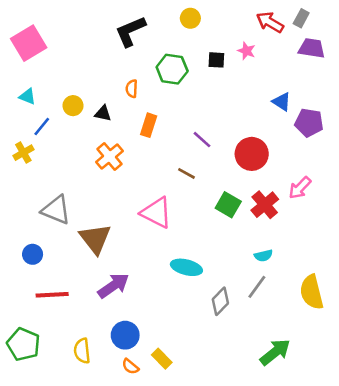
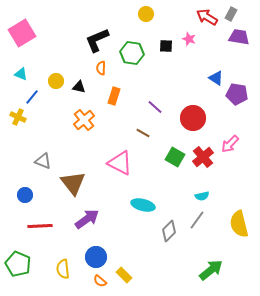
black L-shape: (130, 31) -> (97, 40), moved
yellow cross: (23, 153) -> (18, 117), turned -35
gray triangle: (56, 210) -> (43, 161), size x0.7

